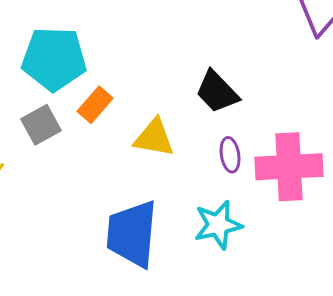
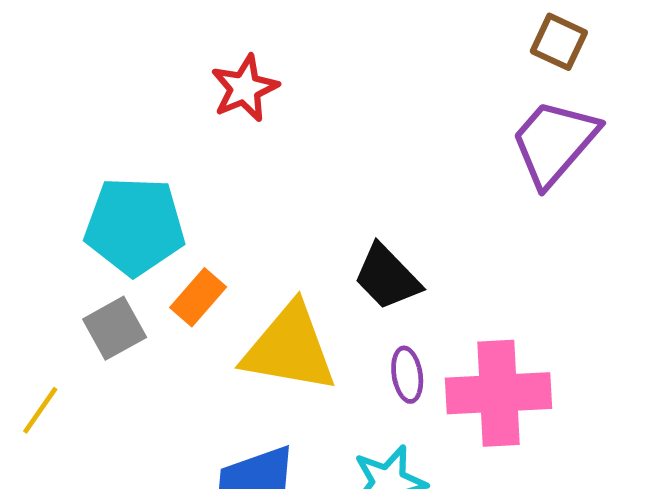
yellow triangle: (154, 138) -> (290, 348), size x1.5

